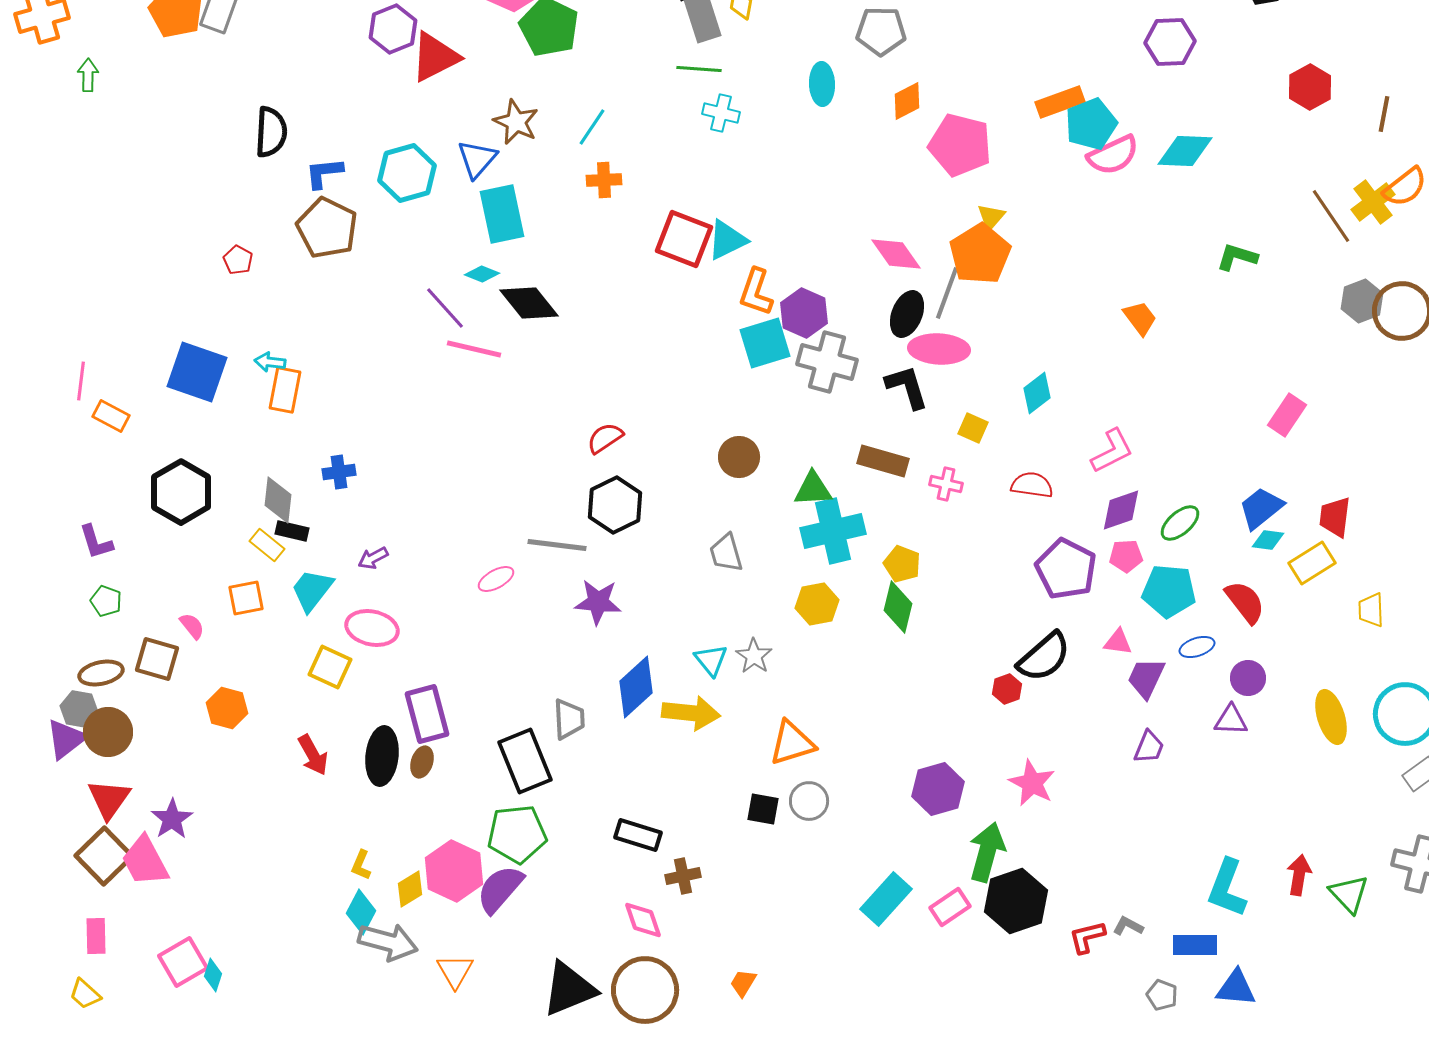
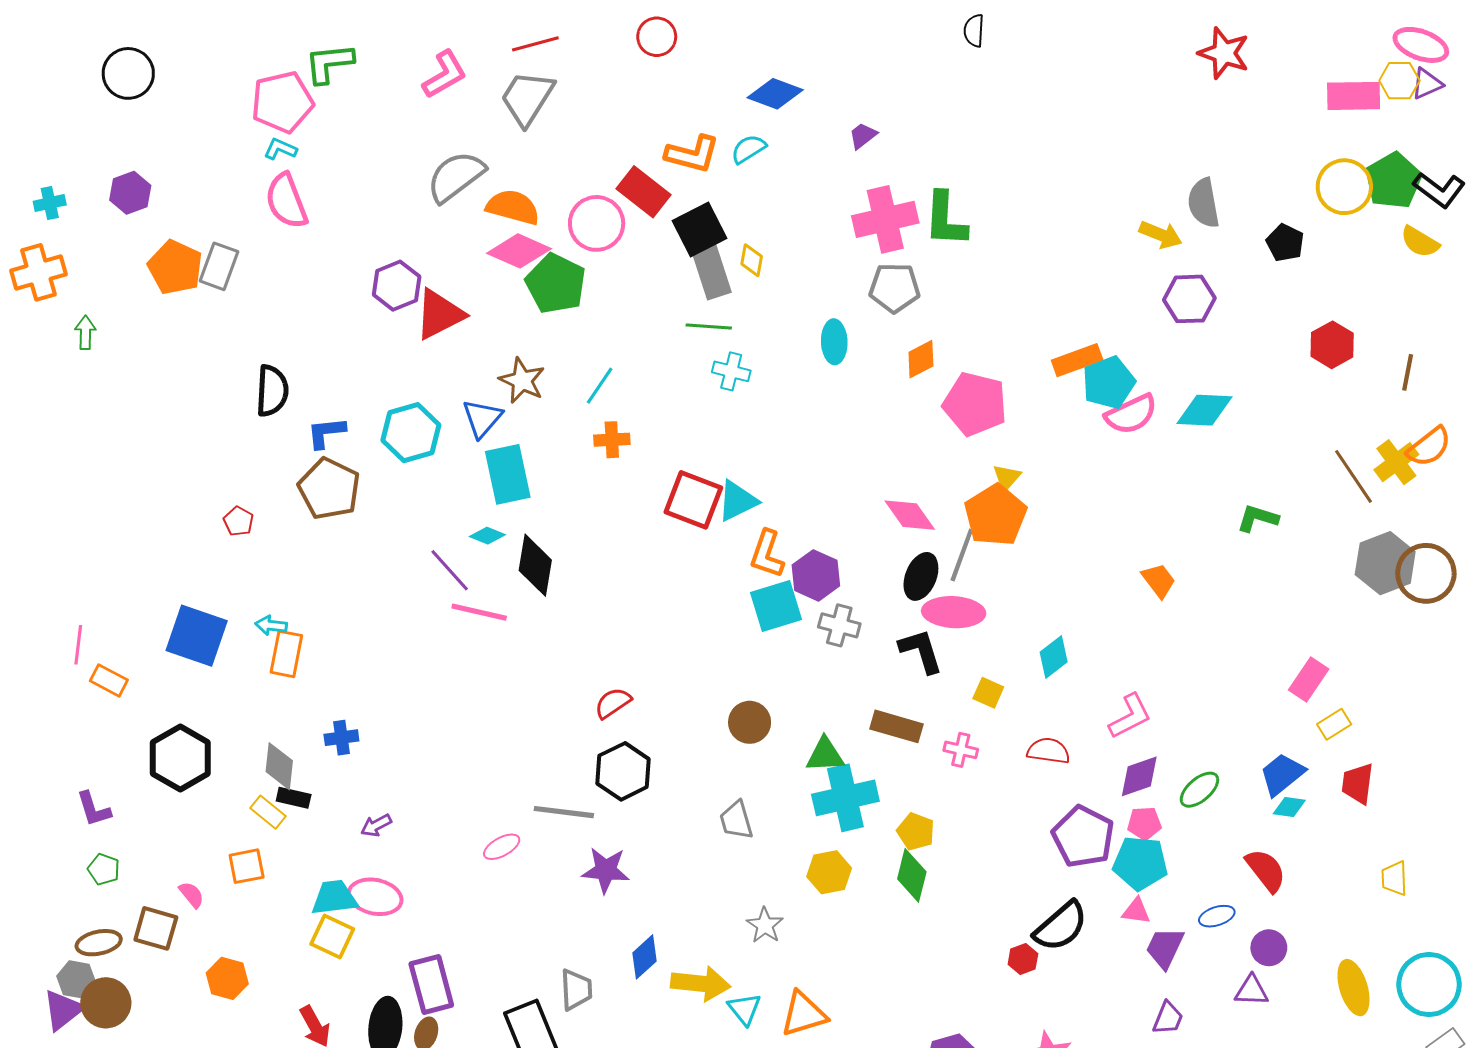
gray hexagon: (1362, 301) -> (1385, 563), size x1.4
black diamond: (529, 303) -> (535, 565), turned 48
gray cross: (827, 362) -> (839, 625), size x0.7
yellow rectangle: (1312, 563) -> (1334, 724), moved, size x0.7
cyan trapezoid: (312, 590) -> (334, 898), moved, turned 45
cyan pentagon: (1169, 591) -> (1140, 863), moved
cyan triangle: (711, 660) -> (744, 1009), moved
blue diamond: (636, 687) -> (644, 957), size x0.7

